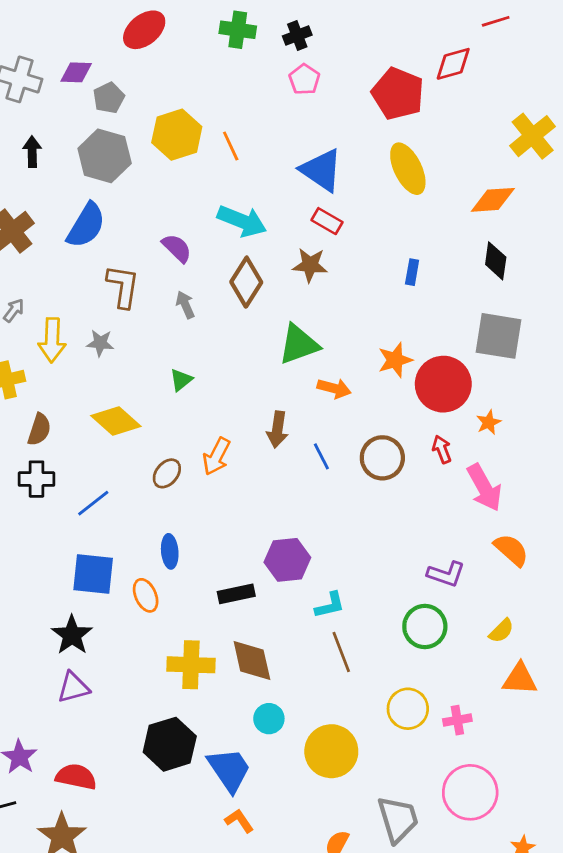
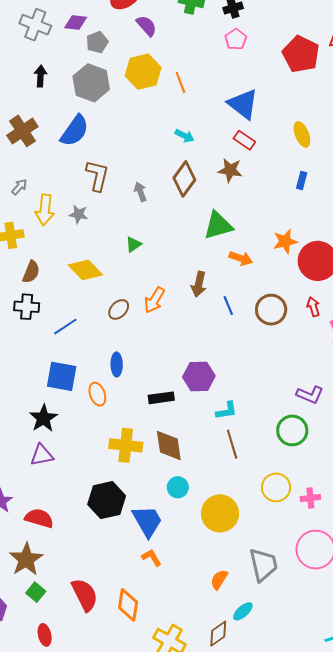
yellow ellipse: (408, 169) -> (302, 134), moved, size x0.7
cyan arrow: (242, 221) -> (185, 136), size x0.6
purple semicircle: (177, 248) -> (147, 26), moved

